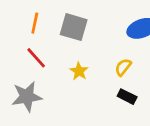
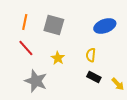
yellow semicircle: (123, 67) -> (91, 55), turned -32
gray star: (27, 97) -> (36, 81), moved, turned 30

